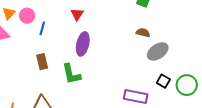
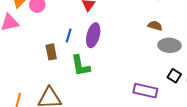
blue line: (42, 28) -> (69, 36), moved
gray ellipse: (158, 51) -> (169, 45), turned 35

